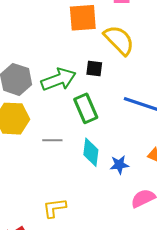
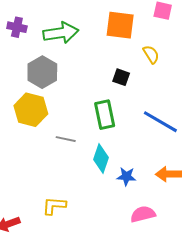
yellow semicircle: (119, 40) -> (151, 54), size x0.6
green arrow: (59, 79) -> (61, 33), moved

